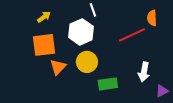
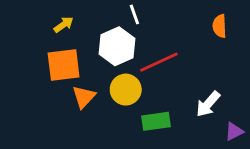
red line: (132, 35) -> (159, 62), moved
white arrow: (144, 72) -> (208, 104), turned 30

